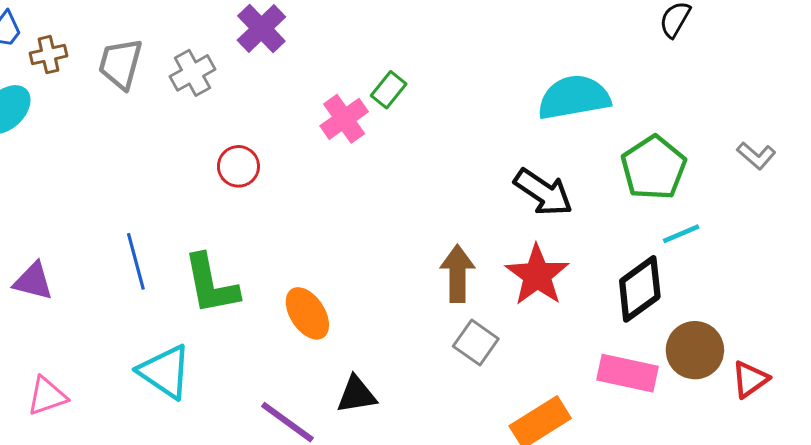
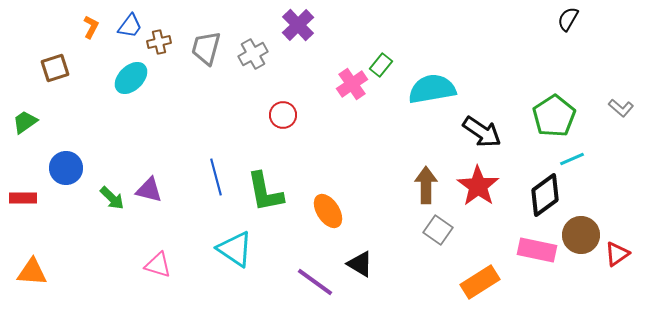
cyan semicircle: (574, 97) -> (432, 89), moved
black triangle: (356, 395) -> (360, 264), turned 40
pink triangle: (47, 396) -> (158, 265), turned 36

